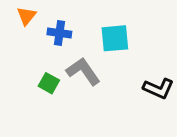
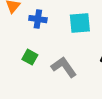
gray L-shape: (83, 71) -> (64, 67), moved

